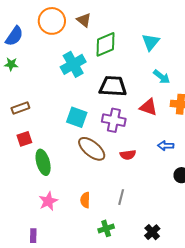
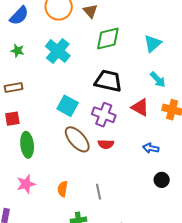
green star: (11, 64) -> (17, 51), moved
cyan cross: (73, 64) -> (58, 51), moved, turned -30
red semicircle: (128, 155) -> (106, 144), moved
gray line: (121, 197) -> (99, 192), turned -35

